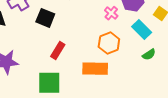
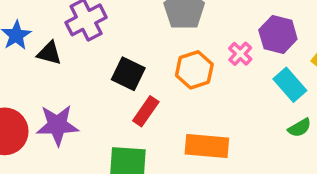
black square: (45, 18) -> (128, 74), moved
orange hexagon: (109, 43) -> (194, 70), moved

